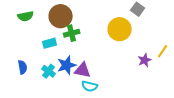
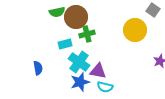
green semicircle: (26, 16) -> (57, 12), moved
blue star: (67, 65) -> (80, 82), moved
cyan cross: (49, 71) -> (79, 62), moved, size x1.5

